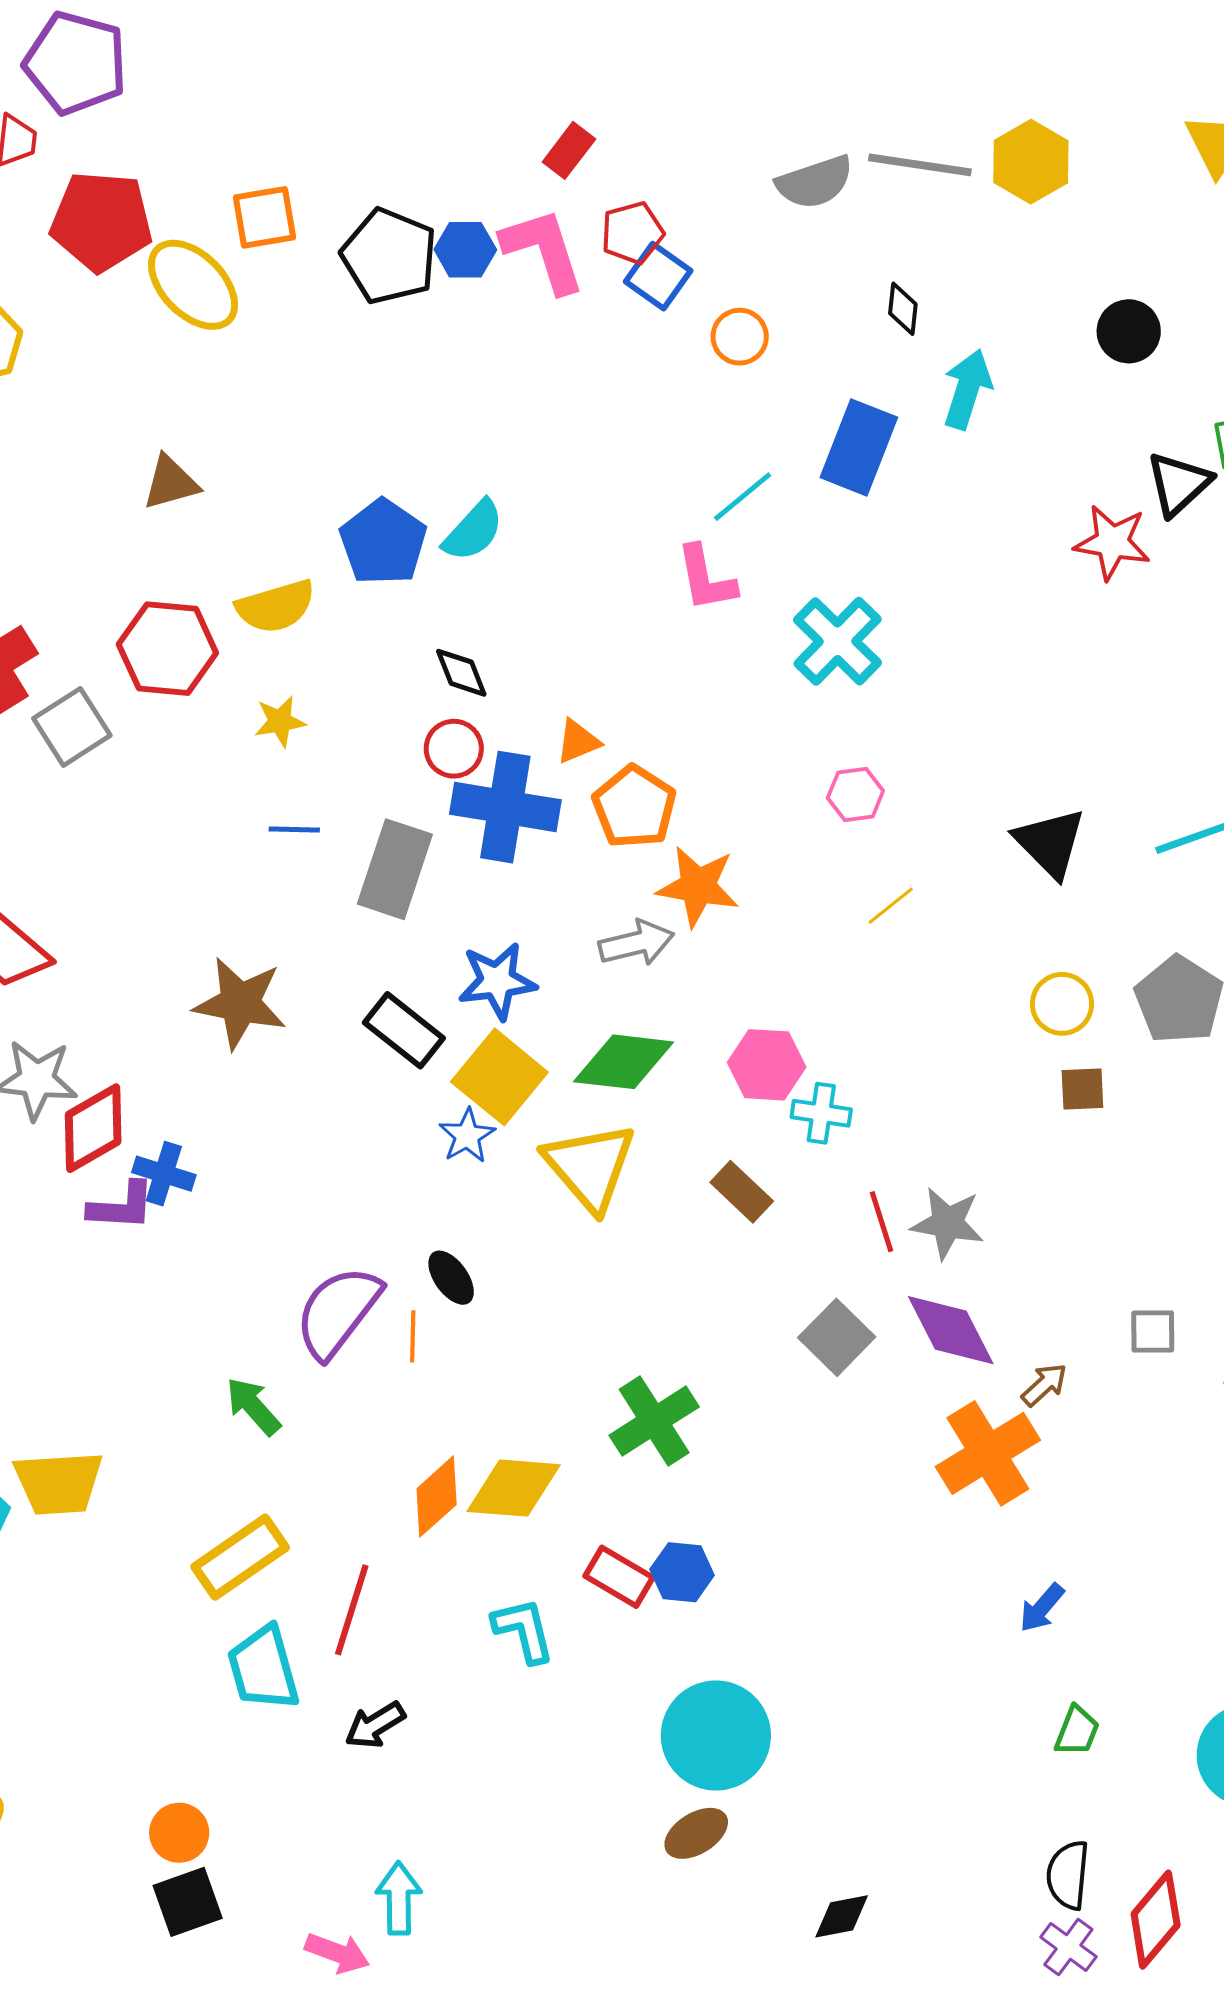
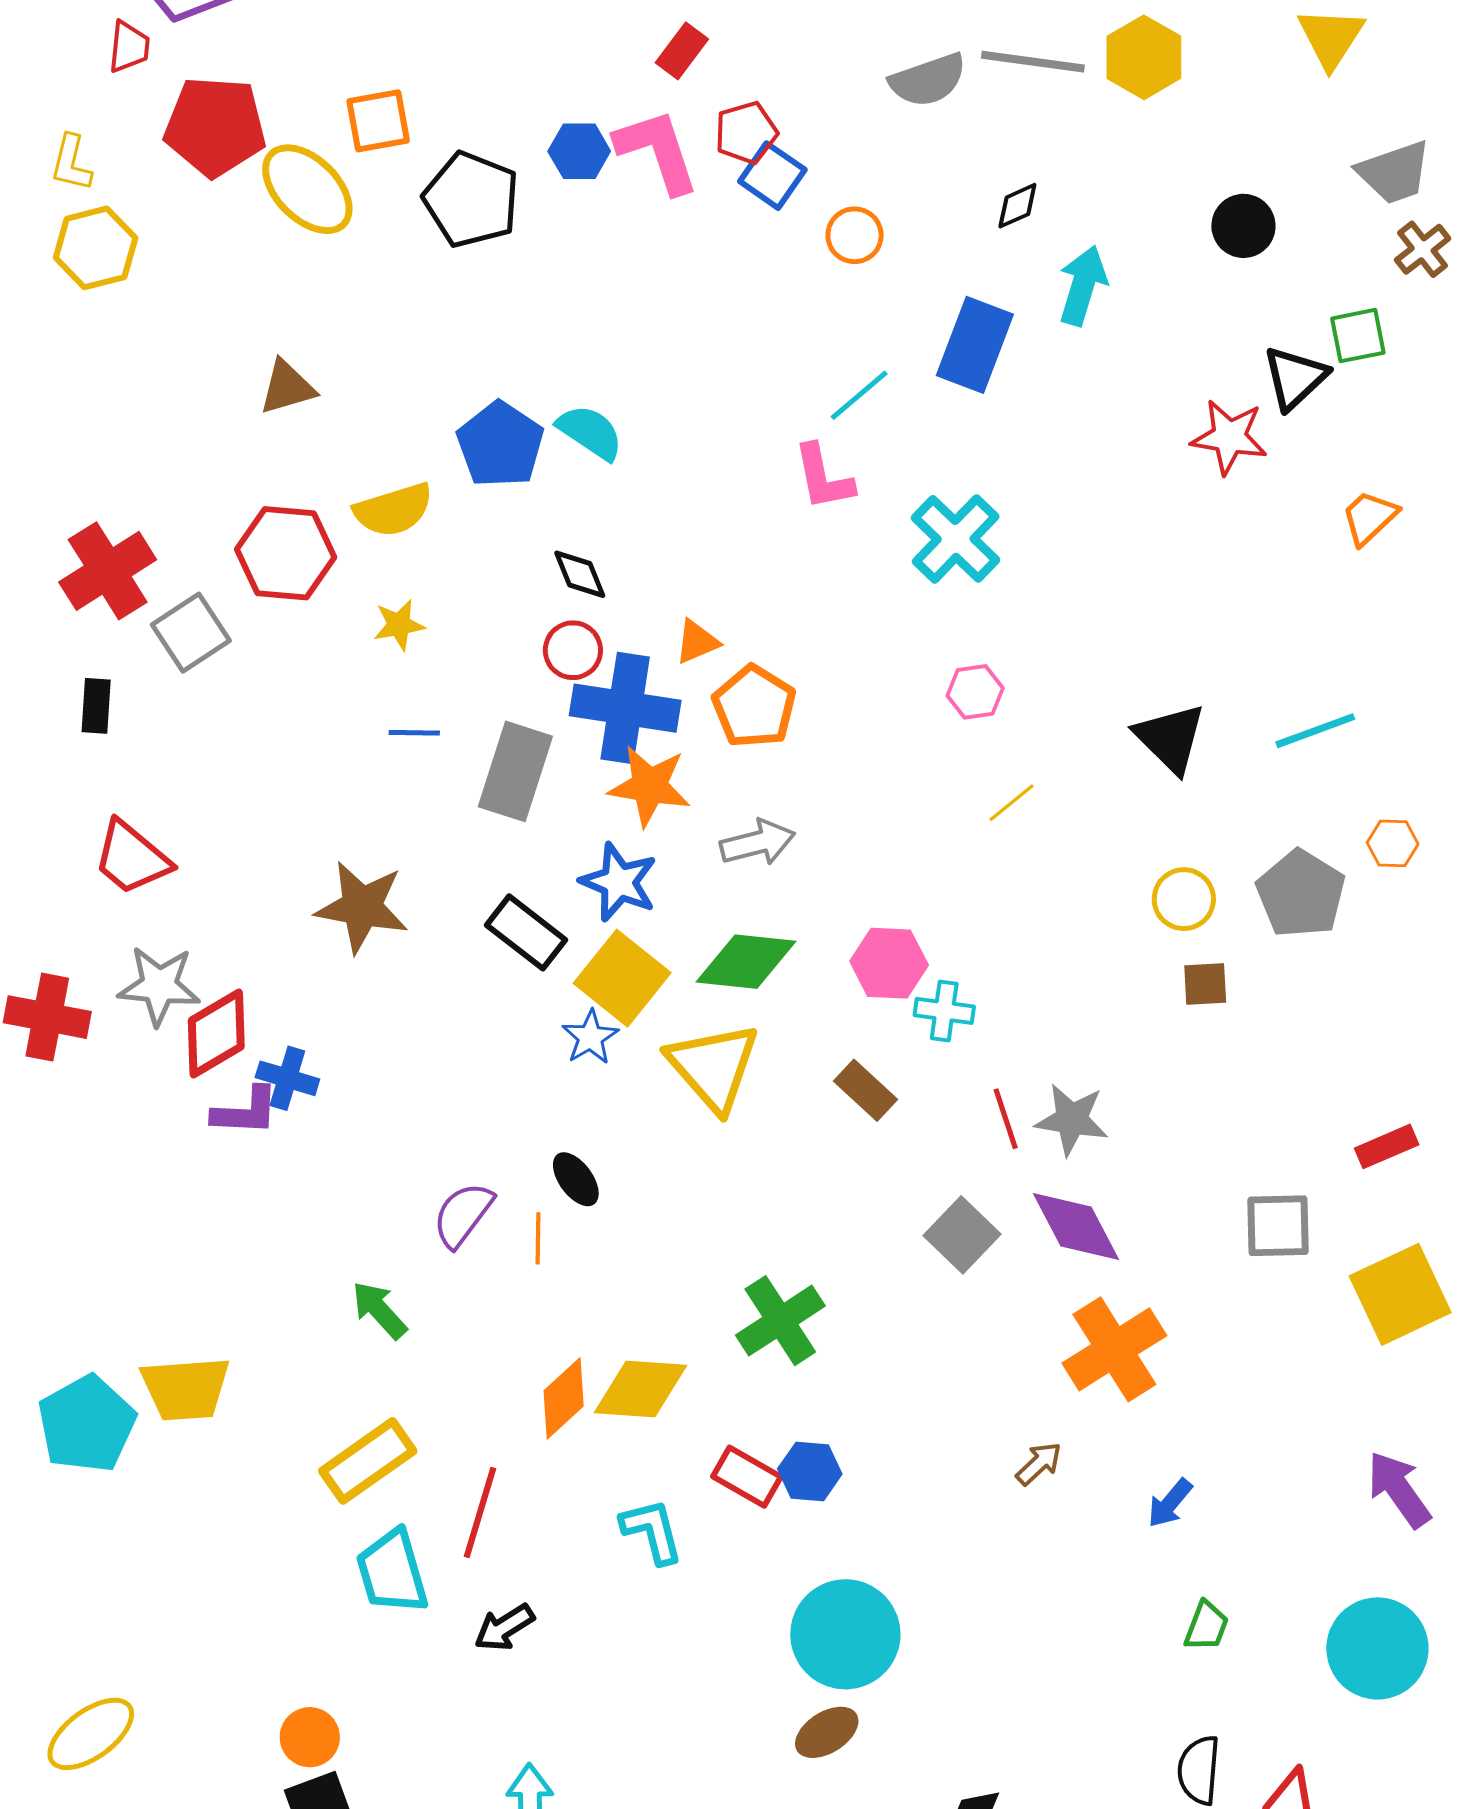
black pentagon: (389, 256) -> (471, 200), moved
black diamond: (903, 309) -> (1017, 206), turned 60
cyan semicircle: (473, 531) -> (590, 432), turned -98
orange star: (698, 886) -> (649, 786), moved
blue star: (497, 981) -> (619, 882), turned 30
purple semicircle: (338, 1312) -> (463, 1215), size x0.7
gray square: (1153, 1332) -> (1278, 1226), size x1.4
brown arrow: (1044, 1385) -> (1039, 1464), moved

